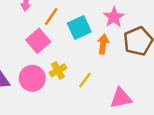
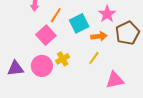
orange arrow: (103, 44) -> (99, 36), turned 77
yellow line: (85, 80) -> (94, 58), moved

